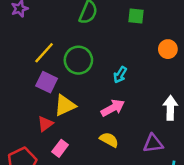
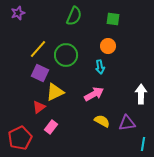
orange circle: (168, 49) -> (108, 46), moved
cyan arrow: (120, 75) -> (100, 67), turned -40
yellow semicircle: (109, 140) -> (102, 121), moved

